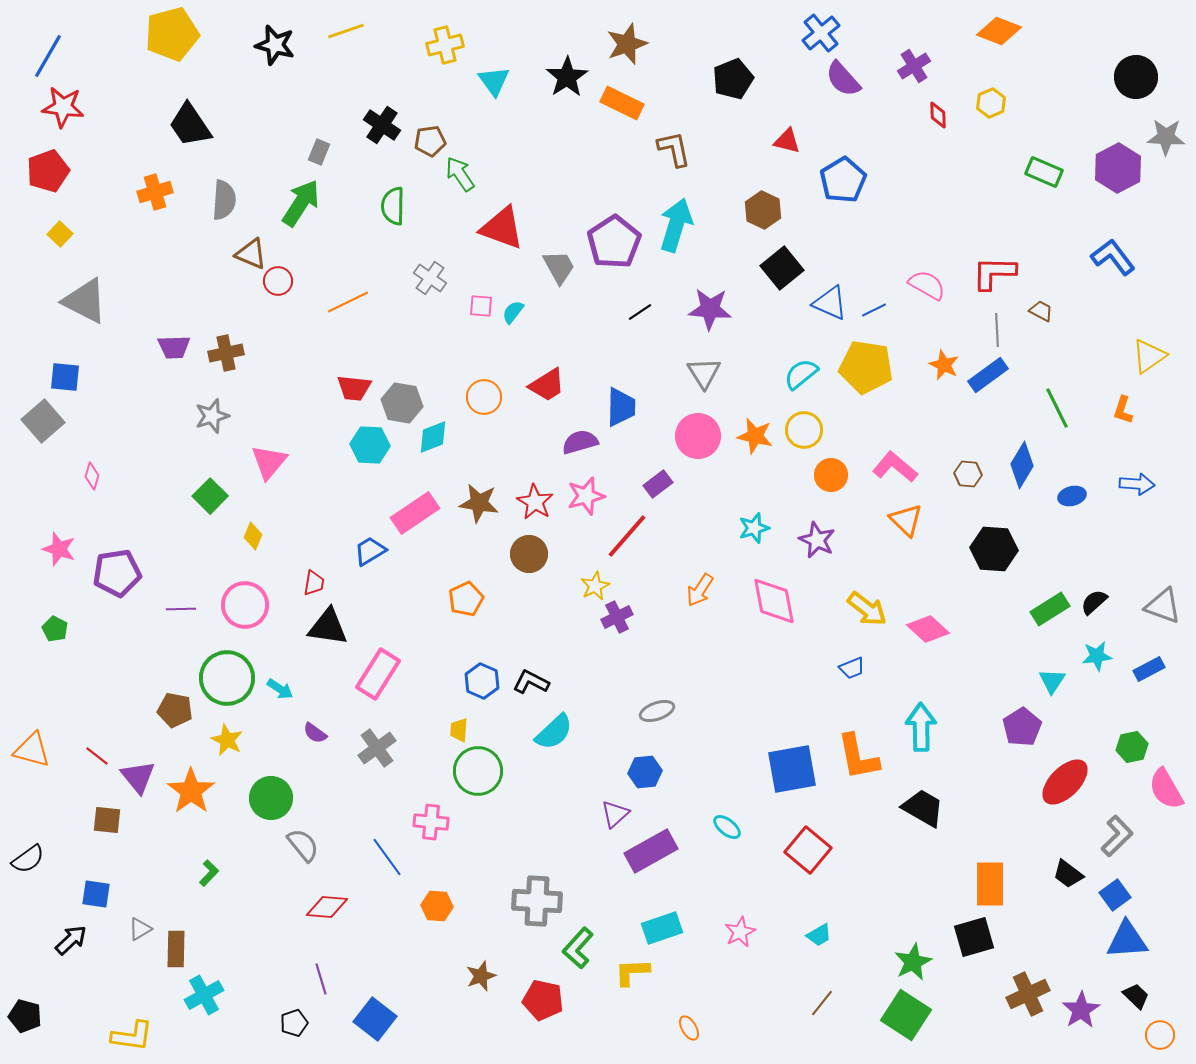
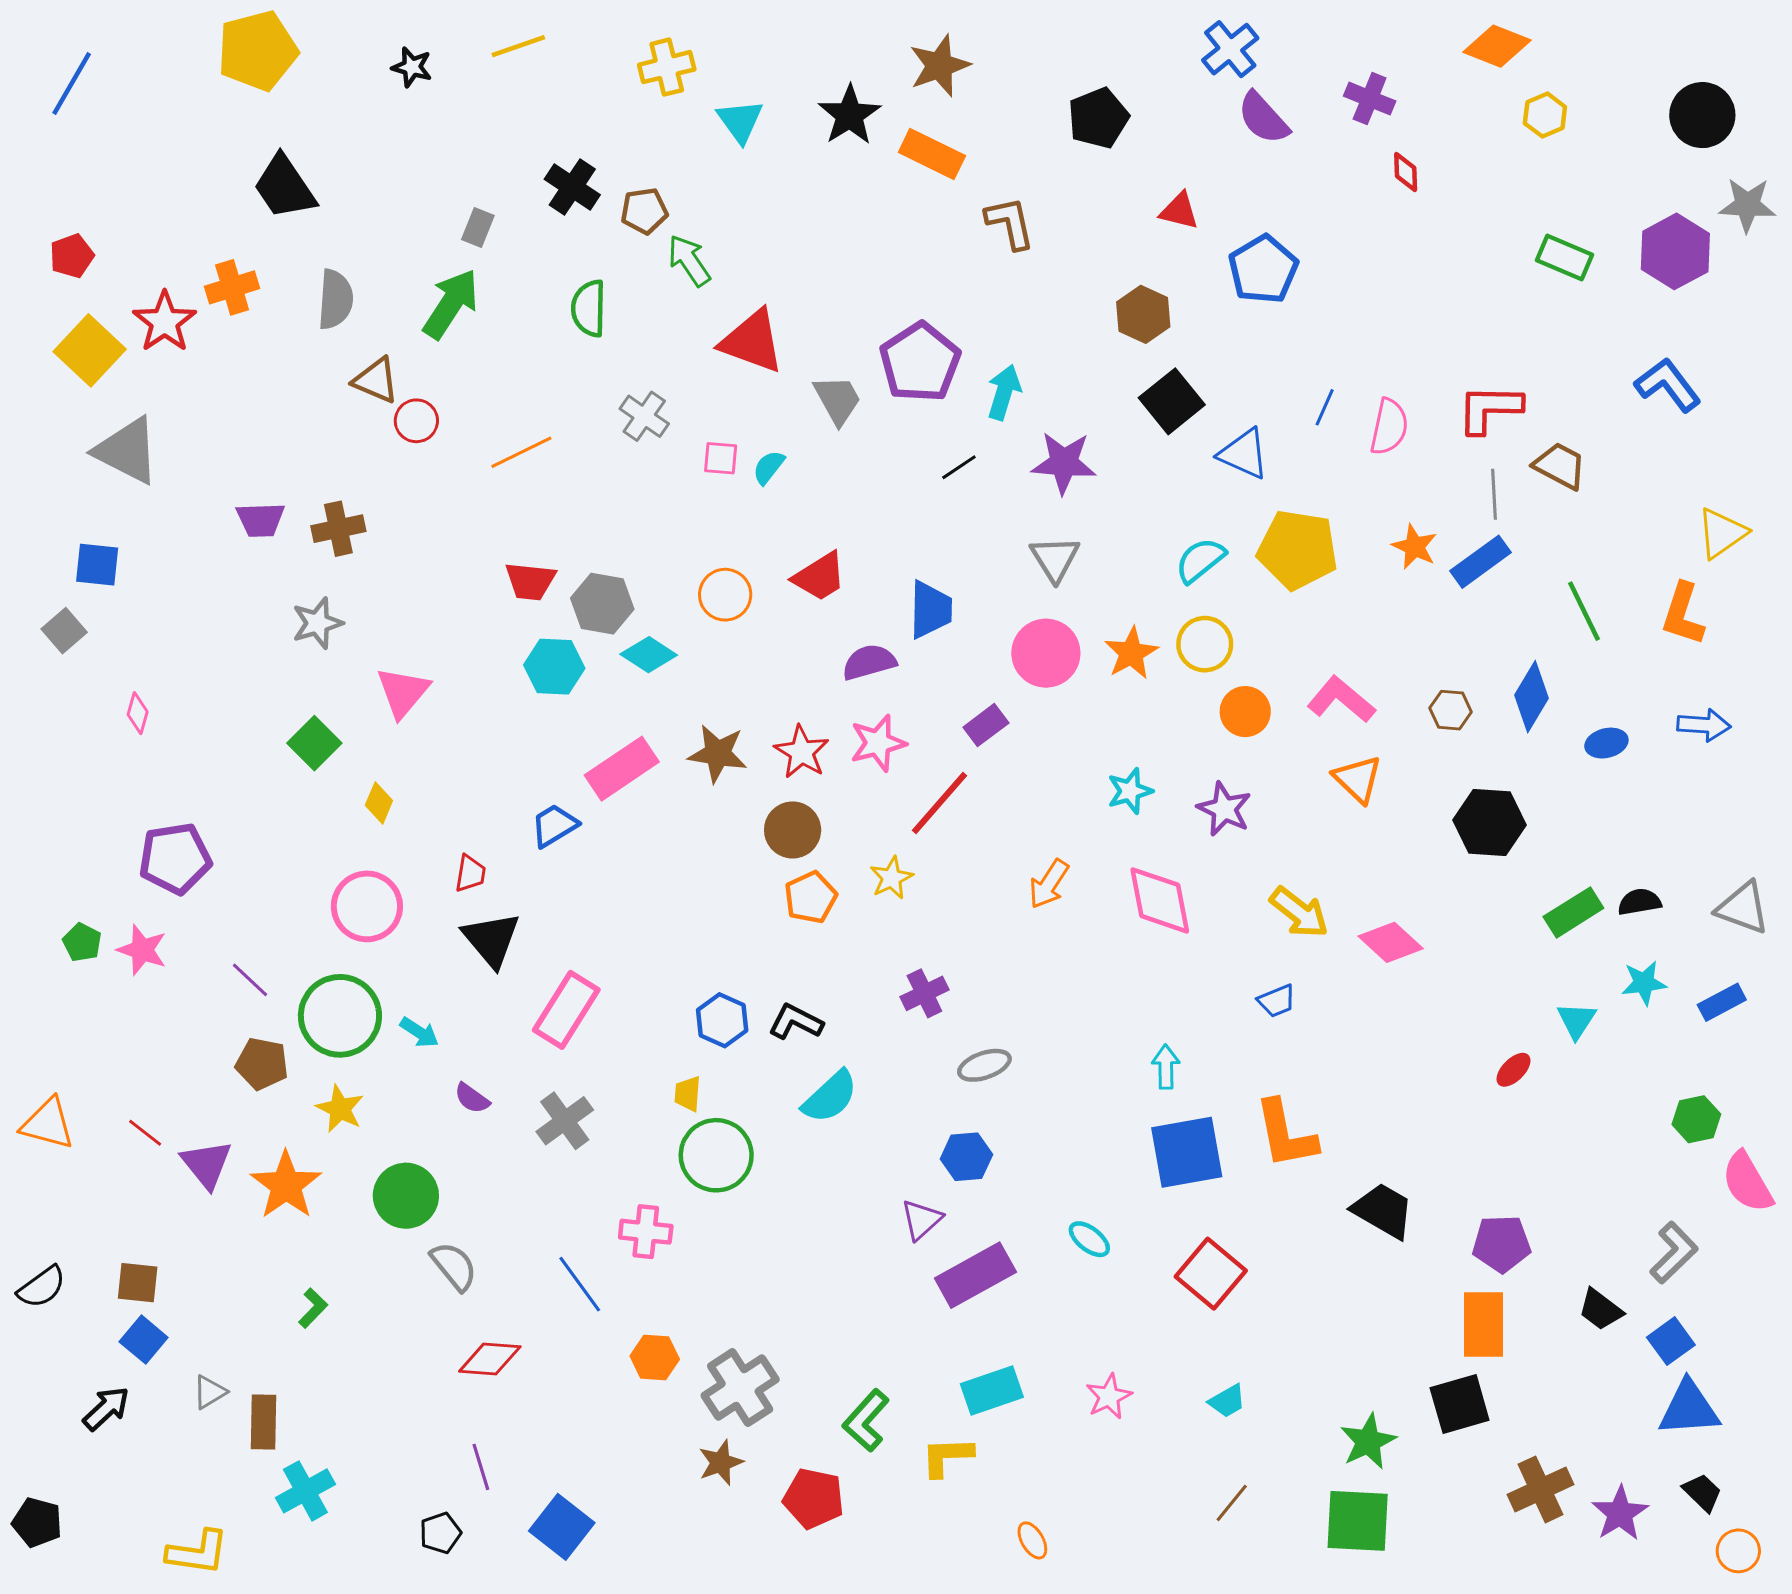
black star: (275, 45) -> (412, 67), size x0.7
purple cross: (914, 66) -> (1370, 99), turned -36
yellow hexagon: (991, 103) -> (1545, 115), moved
red star: (63, 107) -> (165, 322), moved, turned 30
red pentagon: (48, 171) -> (72, 256), size x0.7
cyan arrow: (676, 225) -> (1004, 392), moved, size x0.7
yellow square: (60, 234) -> (90, 350), size x1.8
pink semicircle: (927, 285) -> (1389, 427), turned 72
blue line: (874, 310) -> (1325, 407), moved, turned -40
brown trapezoid: (1041, 311) -> (1560, 466), size x1.5
orange L-shape: (1123, 410) -> (1683, 614), size x1.5
gray square: (43, 421) -> (64, 631), size x0.7
orange star: (755, 436) -> (1131, 653), turned 30
cyan diamond: (433, 437) -> (649, 655), turned 54
pink star: (59, 549) -> (142, 950), moved
orange pentagon: (466, 599) -> (811, 897), moved
black semicircle: (1094, 602) -> (1639, 902), turned 32
purple line: (181, 609) -> (250, 980), moved, turned 44
purple cross: (617, 617) -> (924, 993), moved
black triangle: (328, 627) -> (491, 939), turned 42
cyan arrow: (921, 727) -> (1166, 1067), moved, size x0.6
purple pentagon: (1022, 727) -> (1502, 1244), moved, turned 30
red ellipse: (1065, 782) -> (1514, 1070), moved, size x0.5
brown square: (107, 820) -> (138, 1283), moved
blue square: (96, 894) -> (144, 1340), turned 32
gray cross: (537, 901) -> (740, 1388), moved, turned -36
green square: (906, 1015) -> (1358, 1521), turned -30

